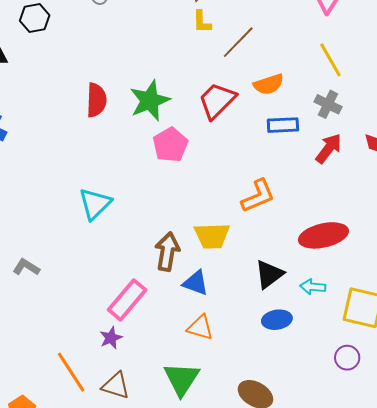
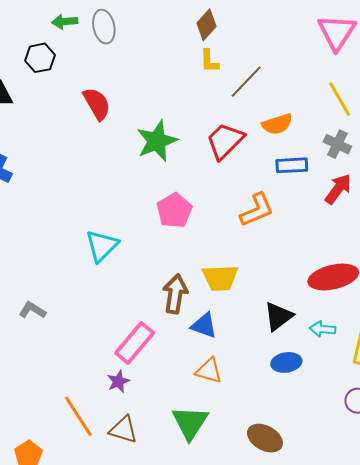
red semicircle: (96, 100) -> (97, 104), moved, turned -32
pink pentagon: (170, 145) -> (174, 210), moved
orange L-shape: (258, 196) -> (257, 210), moved

